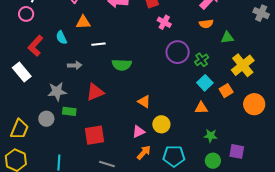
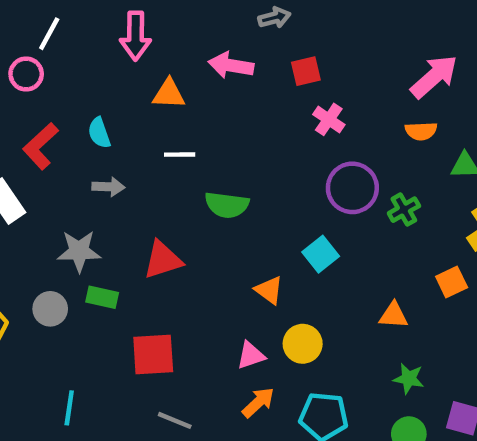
orange triangle: (83, 22) -> (169, 94), moved
gray arrow: (75, 65) -> (108, 187), moved
cyan square: (205, 83) -> (321, 254), moved

